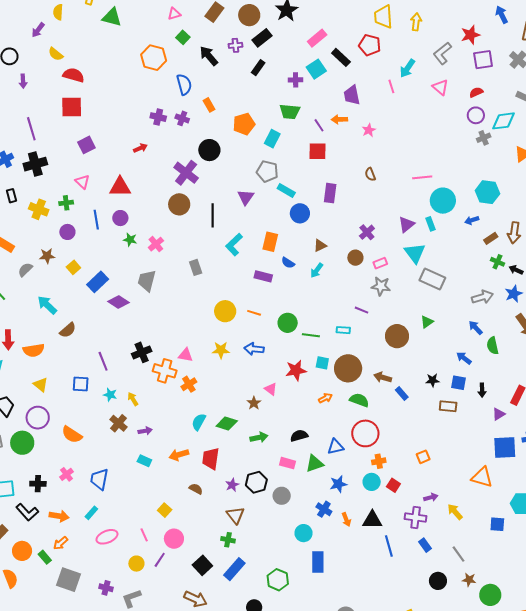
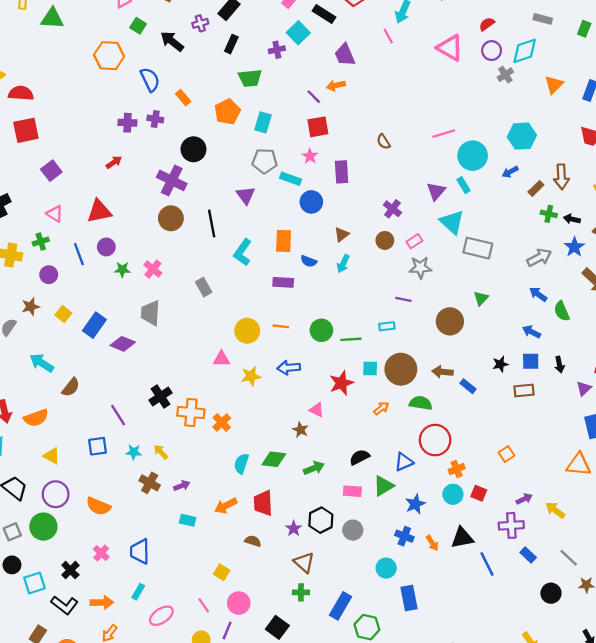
pink triangle: (440, 87) -> (450, 48), moved, size x1.4
green trapezoid: (290, 112) -> (250, 78), moved
pink star: (369, 130) -> (310, 156), moved
pink triangle: (186, 355) -> (221, 359), moved
black cross: (38, 484) -> (70, 570), turned -35
blue rectangle: (234, 569) -> (340, 606), moved

